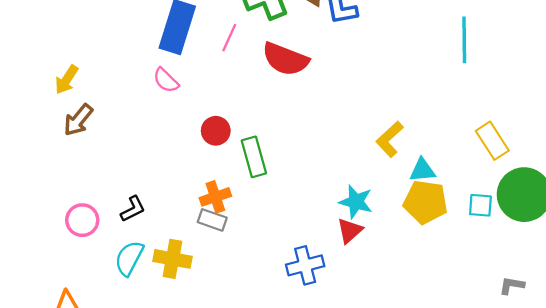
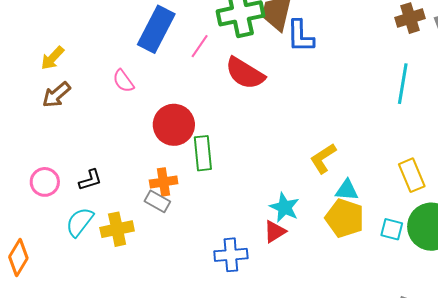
pink semicircle: (166, 80) -> (123, 81), moved
red circle: (216, 131) -> (174, 125), size x1.6
yellow cross: (172, 259) -> (117, 229), turned -32

